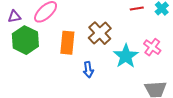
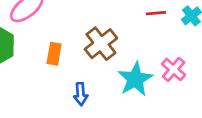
orange rectangle: (67, 43) -> (54, 54), size x0.7

